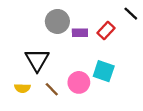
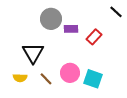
red rectangle: (106, 30) -> (94, 37), moved
cyan square: (104, 71) -> (93, 79), moved

